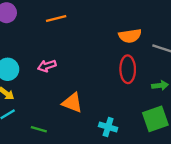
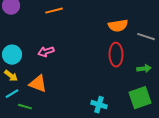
orange triangle: (72, 103) -> (38, 84), moved
green line: (39, 129) -> (25, 107), moved

